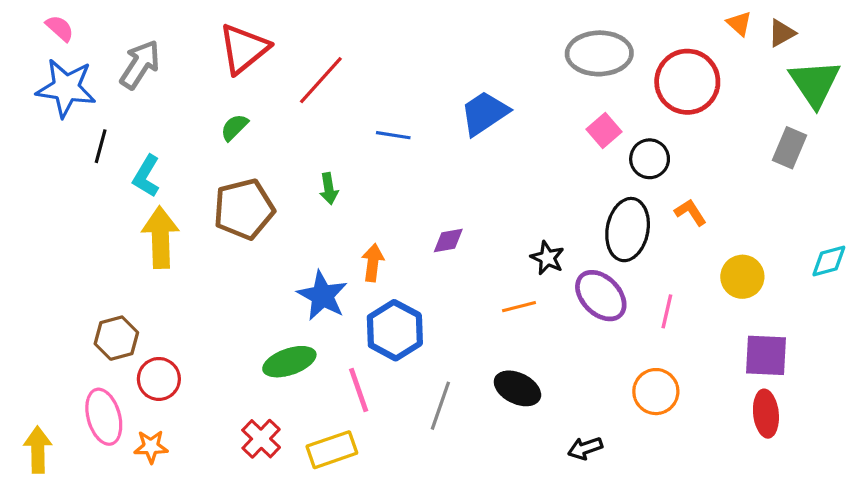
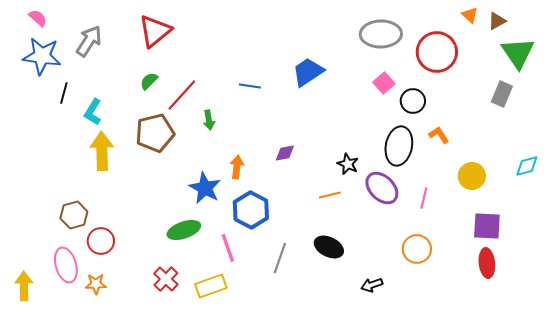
red line: (321, 80) -> (182, 95), moved

